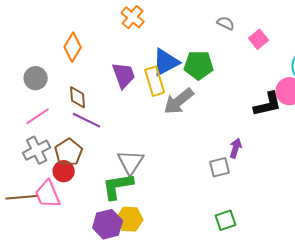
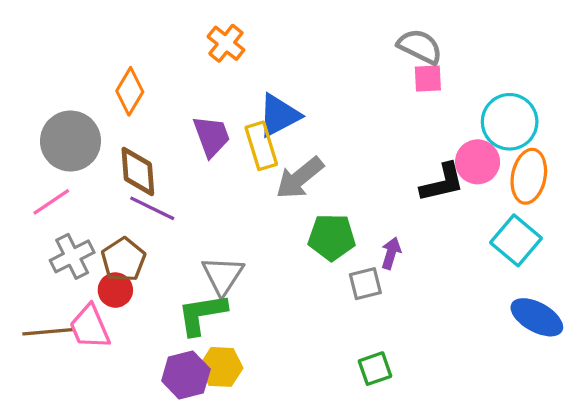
gray semicircle: (226, 23) -> (420, 46), moved, size x1.6
pink square: (259, 39) -> (428, 79), turned 36
green pentagon: (199, 65) -> (332, 237), moved
gray circle: (36, 78) -> (71, 141), size x1.6
brown diamond: (78, 97) -> (138, 171), size x1.4
pink line: (38, 116) -> (51, 202), moved

